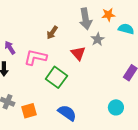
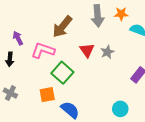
brown arrow: (52, 32) -> (62, 27), size x1.6
gray star: (98, 39) -> (107, 52), moved
orange square: (29, 111) -> (47, 95), moved

